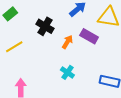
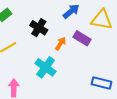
cyan cross: (67, 72) -> (46, 67), moved, size x1.5

